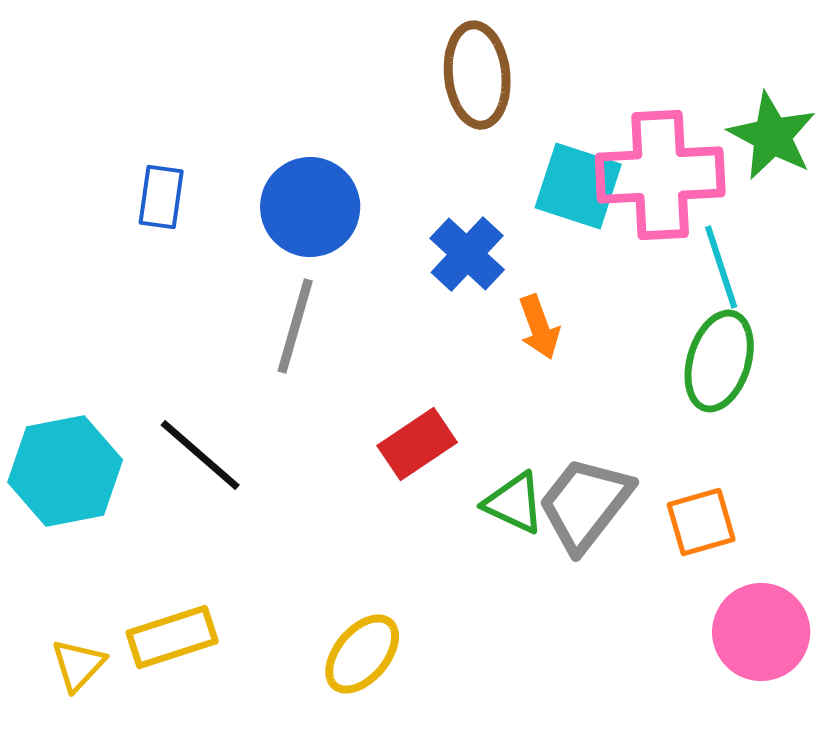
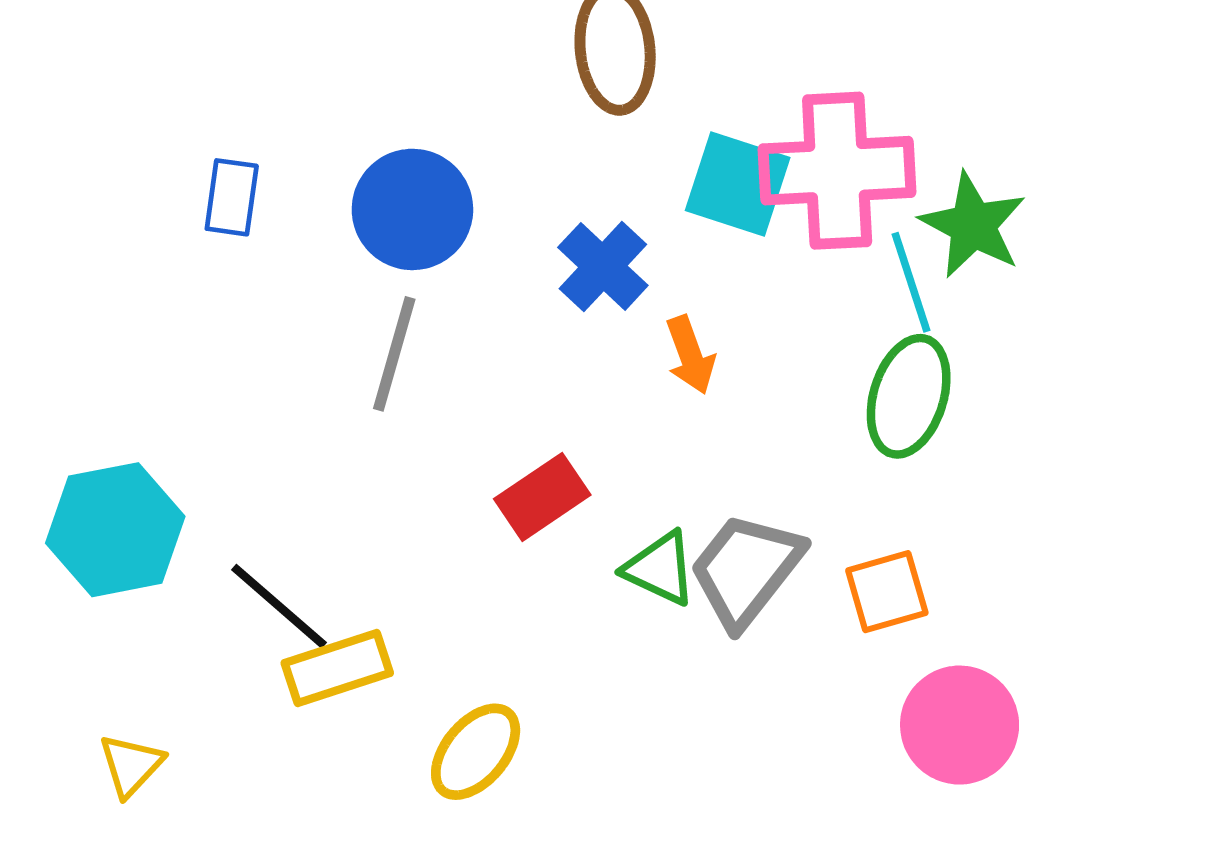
green star: (772, 136) -> (973, 225), moved
black line: (200, 455) -> (279, 606), moved
yellow rectangle: (172, 637) -> (337, 668), moved

